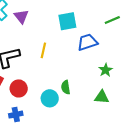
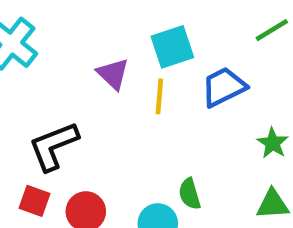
purple triangle: (21, 16) -> (113, 74), moved
yellow line: (43, 50) -> (159, 96), moved

